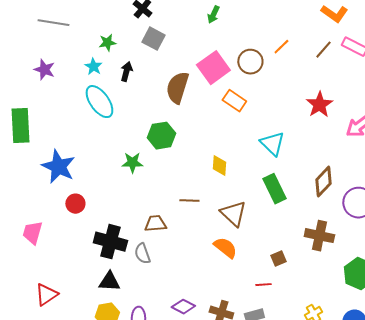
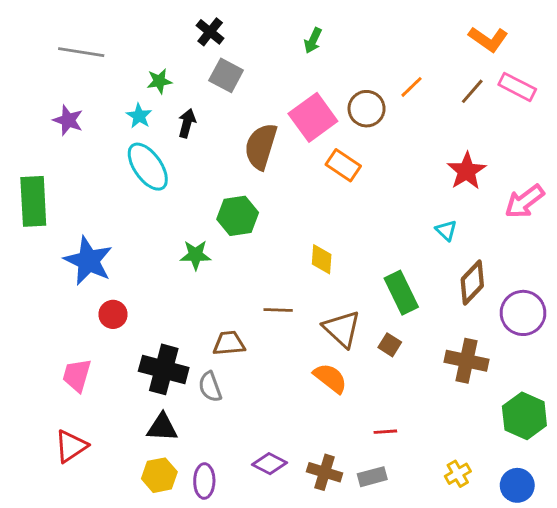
cyan triangle: (272, 144) -> (446, 230), moved, size x0.6
pink trapezoid: (32, 233) -> (77, 375), moved
brown square: (278, 259) -> (390, 345), moved, turned -35

